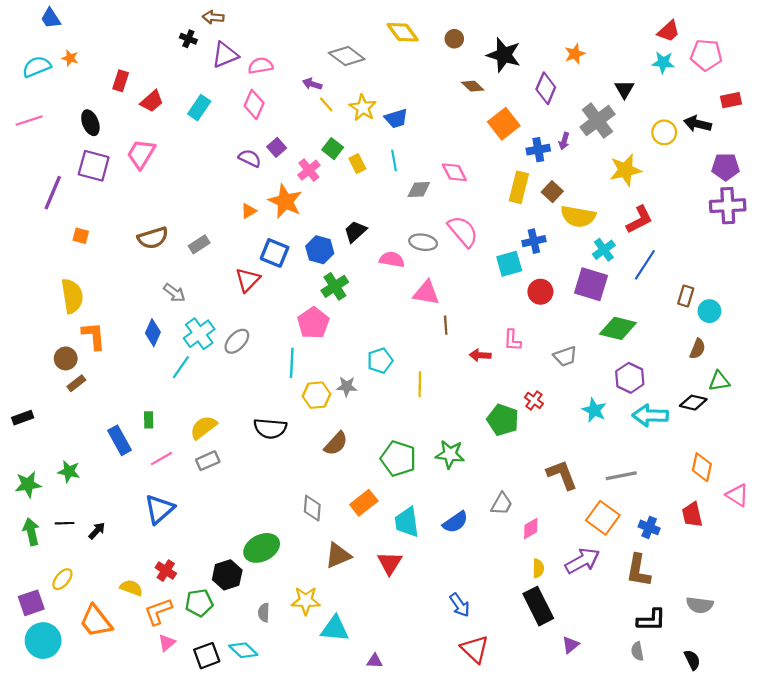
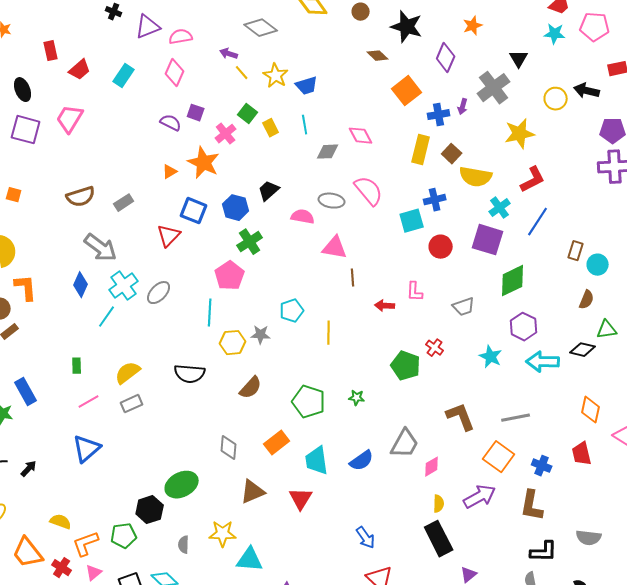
red rectangle: (121, 81) -> (51, 51), turned -30
purple square: (277, 147) -> (196, 113), turned -30
gray arrow: (174, 293) -> (101, 248), size x1.6
green diamond: (618, 328) -> (513, 281), turned -40
blue rectangle: (119, 440) -> (26, 392), moved
green star: (450, 454) -> (357, 398), size x0.6
gray trapezoid: (502, 504) -> (405, 444), size x1.4
red cross: (166, 571) -> (62, 568), moved

